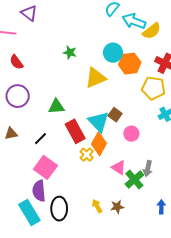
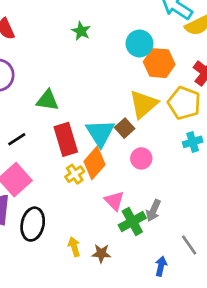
yellow triangle: (96, 78) -> (143, 104), moved, turned -30
black ellipse: (59, 209) -> (33, 224), moved

